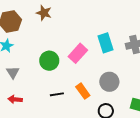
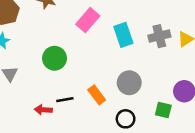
pink rectangle: (78, 53) -> (88, 20), moved
red arrow: (15, 99) -> (43, 110), moved

